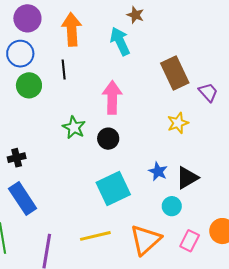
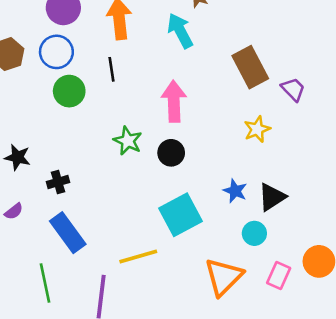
yellow line: (95, 236) -> (138, 256), moved

